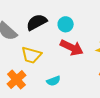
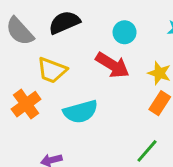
cyan circle: (66, 24) -> (125, 32), moved
cyan semicircle: (53, 81) -> (81, 112), size x1.6

